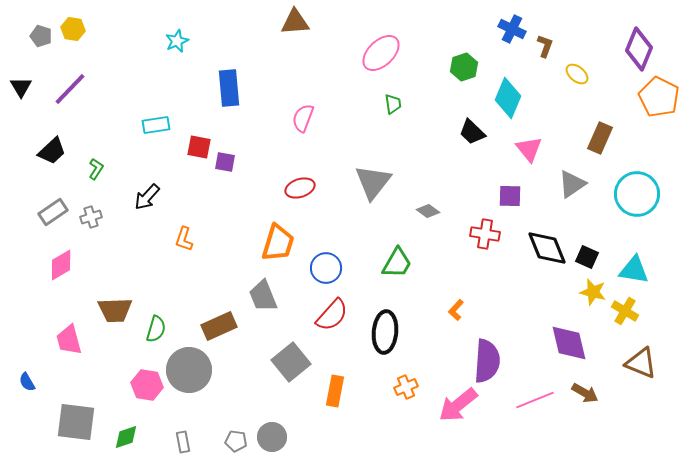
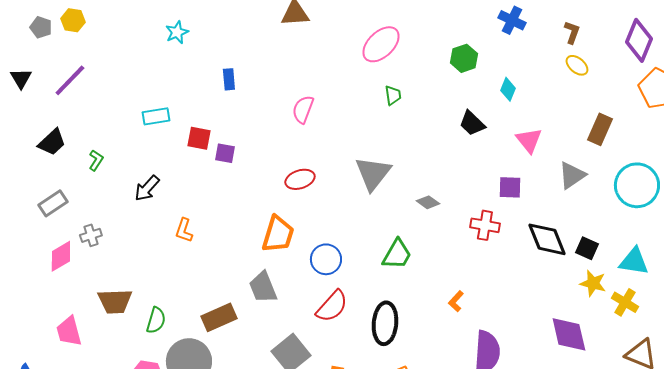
brown L-shape: (545, 46) -> (572, 32), moved
blue rectangle: (229, 88) -> (229, 79), size x0.6
cyan diamond: (508, 98) -> (508, 89), size x0.6
gray cross: (91, 217) -> (91, 235), moved

